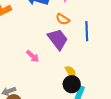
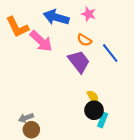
blue line: (87, 31) -> (110, 53), turned -36
pink arrow: (33, 56) -> (41, 41), moved, size x1.6

